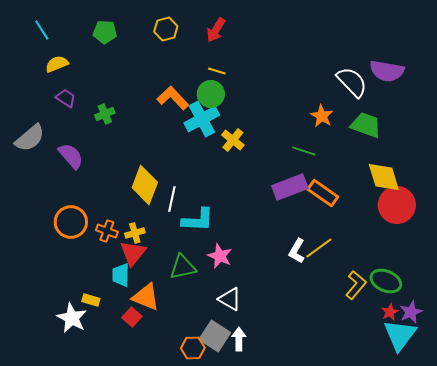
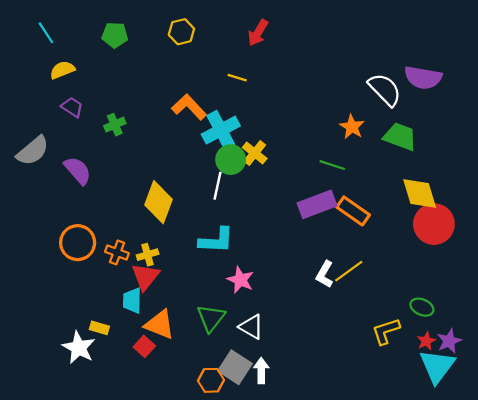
red arrow: (216, 30) -> (258, 33), moved
green circle: (211, 94) -> (231, 160), moved
white line: (172, 199) -> (218, 186), moved
green triangle: (183, 267) -> (211, 318), moved, turned -40
green ellipse: (386, 281) -> (422, 307), size x0.7
yellow L-shape: (356, 285) -> (386, 331), moved, turned -148

